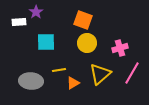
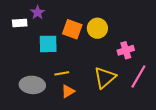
orange square: (83, 20) -> (72, 29), moved
yellow circle: (87, 43) -> (97, 28), moved
orange triangle: (73, 83) -> (68, 91), moved

